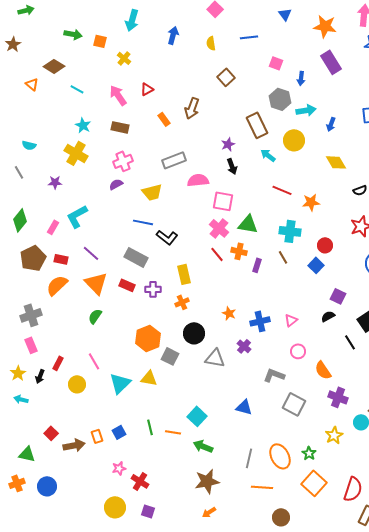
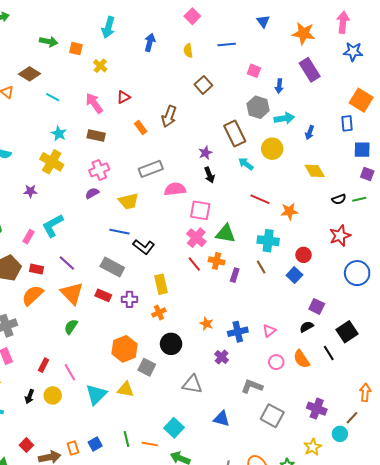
gray triangle: (215, 358) -> (192, 384), moved
red rectangle: (58, 363) -> (44, 365), moved
orange semicircle: (323, 370) -> (301, 359), moved
black arrow: (40, 376) -> (29, 396), moved

